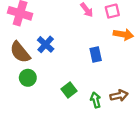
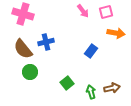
blue cross: (46, 44) -> (46, 42), turned 35
blue rectangle: (96, 54) -> (91, 51), turned 48

